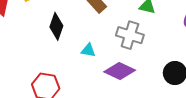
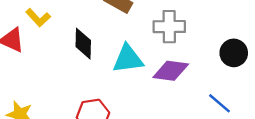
cyan triangle: (88, 50) -> (128, 59), size x1.8

